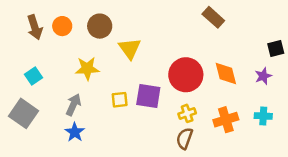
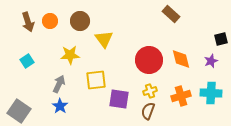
purple square: (148, 96) -> (119, 99), moved
yellow square: (120, 100) -> (96, 80), size x1.5
gray square: (24, 113) -> (19, 111), moved
cyan cross: (263, 116) -> (211, 93), size x1.5

